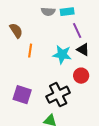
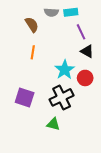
brown semicircle: (16, 31) -> (32, 25), moved
cyan star: (62, 55) -> (65, 70), moved, turned 30

